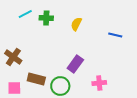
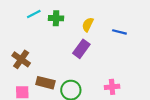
blue line: (115, 35) -> (119, 32), moved
purple rectangle: (75, 64) -> (81, 49), moved

